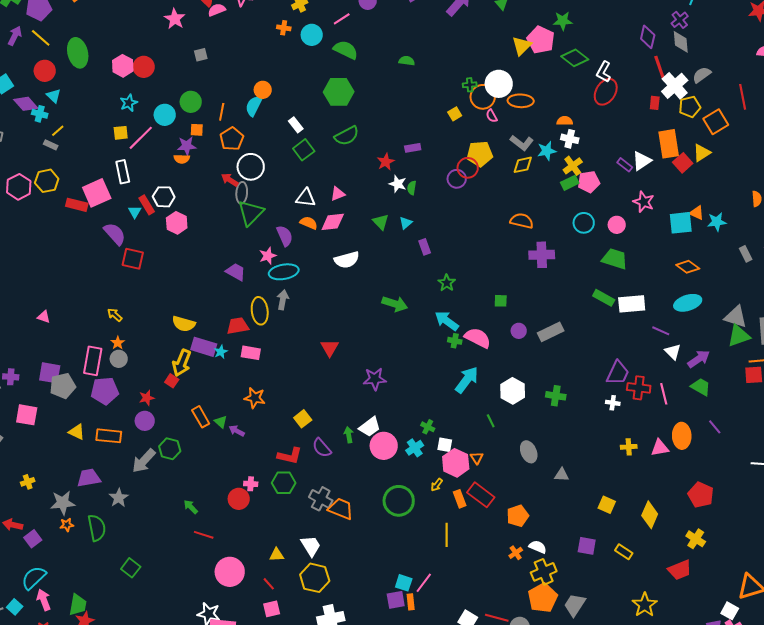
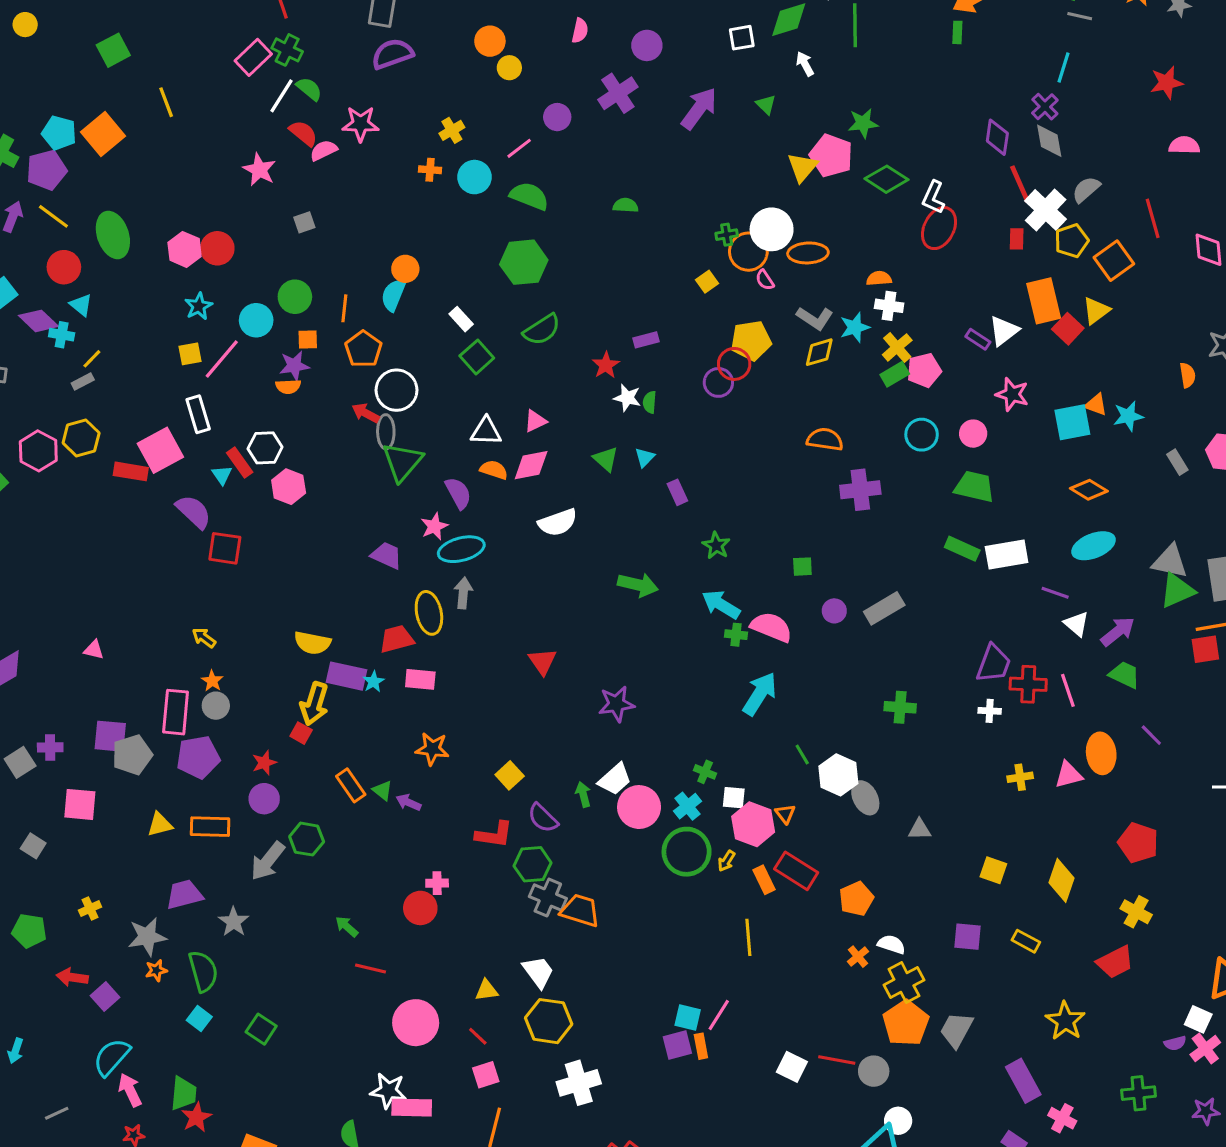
gray rectangle: (51, 145) -> (83, 381), turned -48
white hexagon: (513, 391) -> (838, 775), moved
yellow triangle: (77, 432) -> (160, 824), turned -36
green hexagon: (284, 483) -> (533, 864), moved
green circle: (399, 501) -> (687, 852), moved
cyan square: (15, 607) -> (199, 1019), moved

